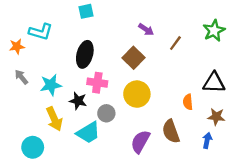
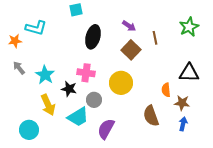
brown line: (175, 43) -> (155, 38), turned -48
black ellipse: (85, 54) -> (93, 37), moved
brown square: (134, 58) -> (131, 50), moved
cyan star: (51, 85) -> (45, 75), turned -30
brown star: (216, 117) -> (182, 103), moved
purple semicircle: (140, 142) -> (106, 129), moved

